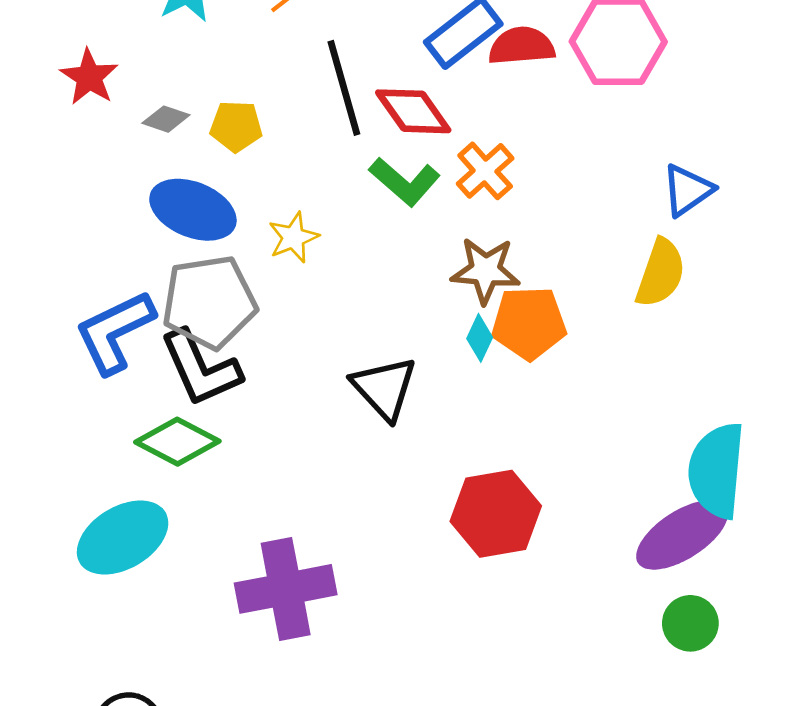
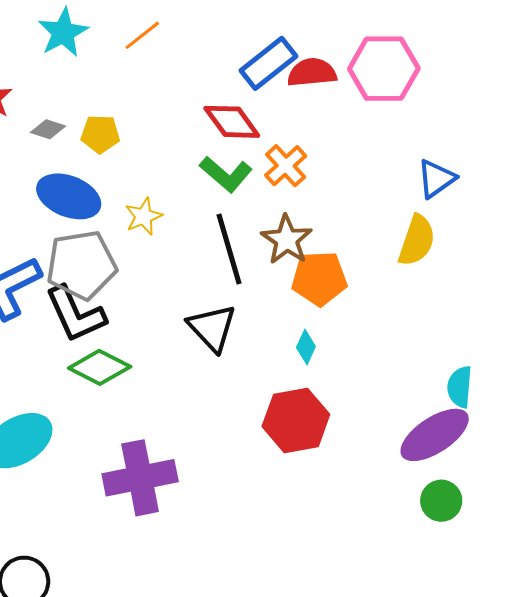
black line: (344, 88) -> (229, 249), moved
brown star: (486, 270) -> (287, 240), turned 30
cyan diamond: (480, 338) -> (306, 347), moved
green diamond: (177, 442) -> (100, 367), moved
cyan semicircle: (717, 470) -> (460, 387), size x0.6

